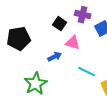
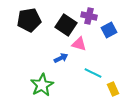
black square: (60, 24) -> (66, 25), size x1.5
black pentagon: (19, 39) -> (29, 20), moved

